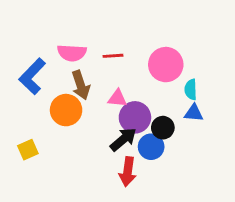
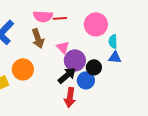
pink semicircle: (72, 53) -> (43, 16), moved
pink triangle: (117, 98) -> (63, 47), turned 40
orange circle: (66, 110) -> (23, 69), moved

